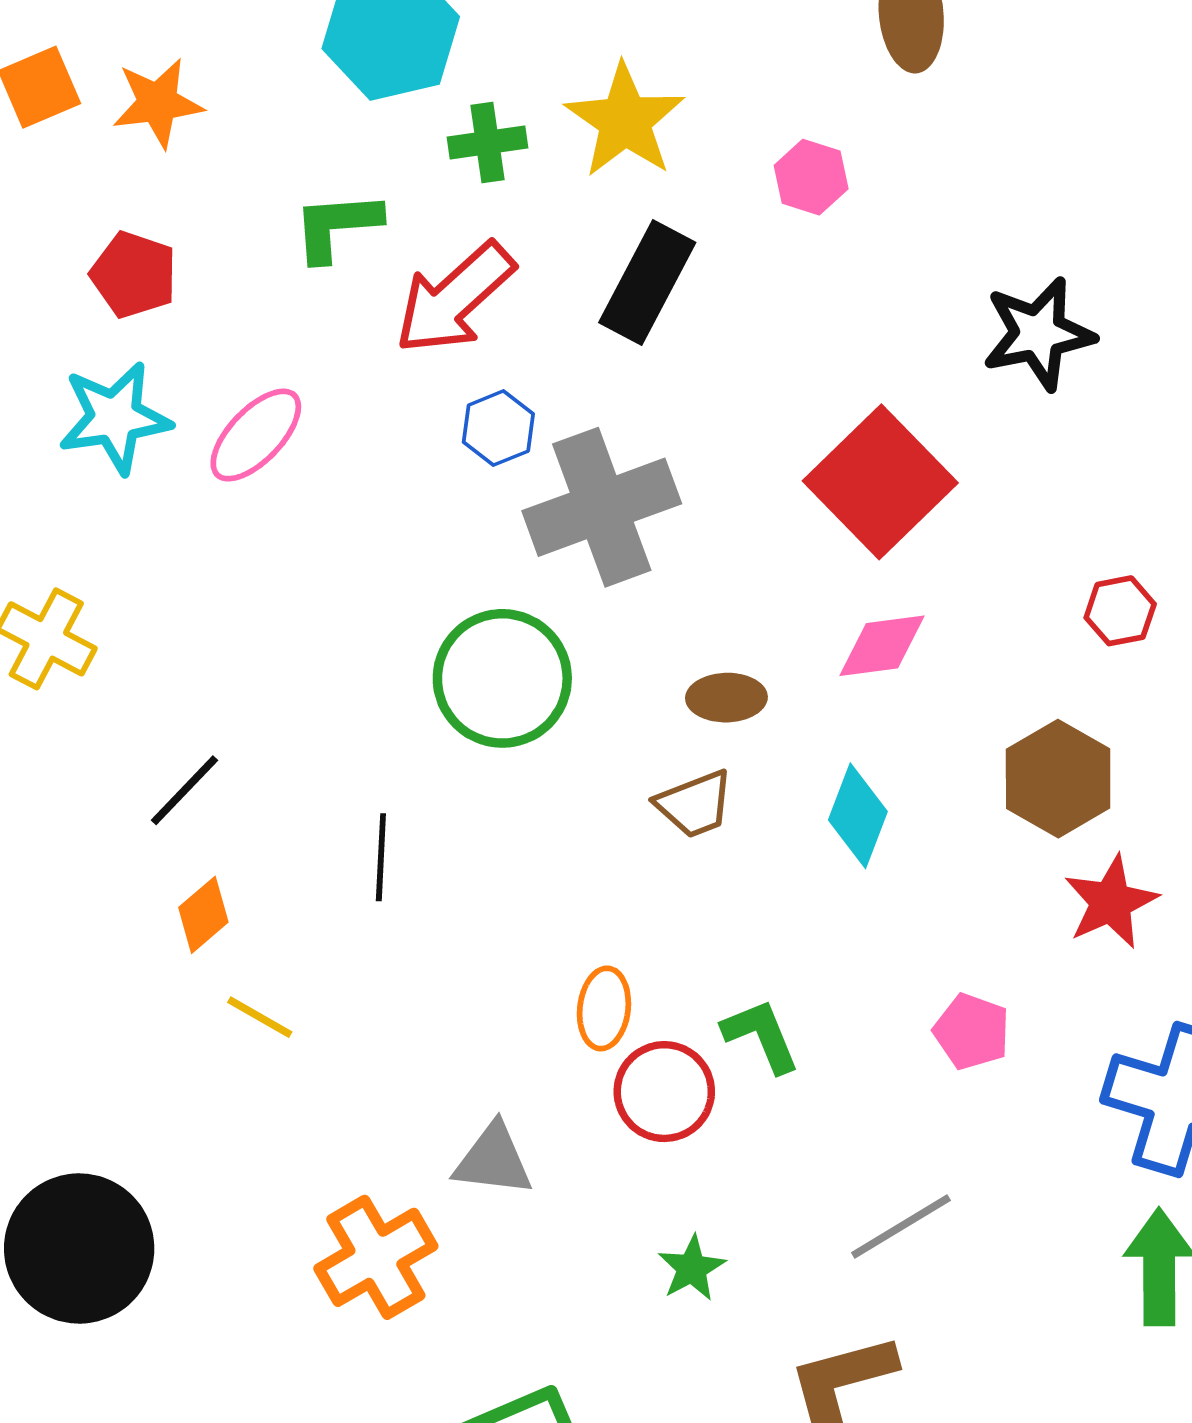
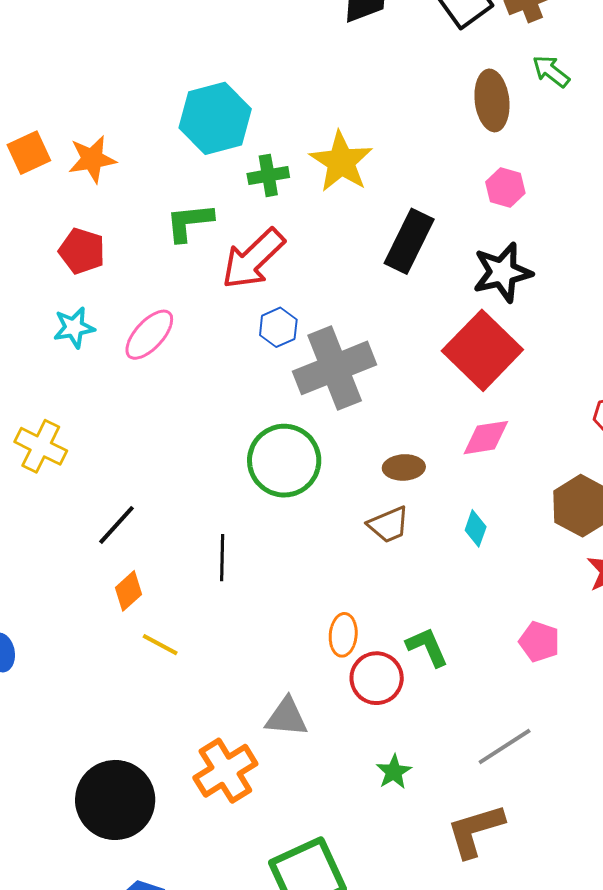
pink hexagon: (811, 177) -> (505, 187), moved
black rectangle: (647, 283) -> (409, 241), moved
black star: (1038, 334) -> (502, 272), moved
cyan star: (115, 418) -> (74, 328), size x0.7
cyan diamond: (858, 816) -> (476, 528), size x0.7
black circle: (79, 1249) -> (115, 800), moved

